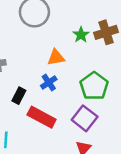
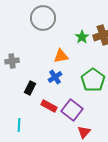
red rectangle: (42, 117) -> (49, 106), size x0.7
purple square: (85, 118) -> (72, 110), moved

